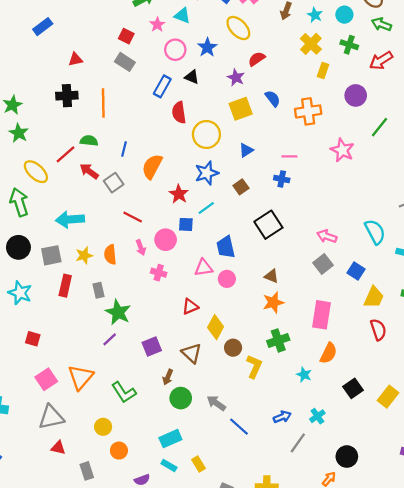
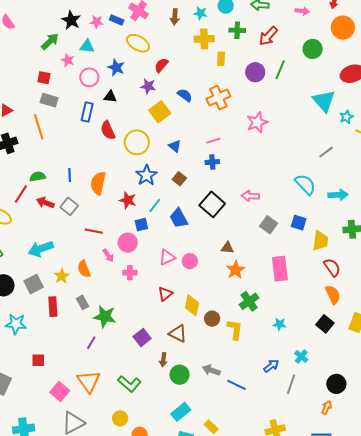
yellow cross: (311, 44) -> (204, 39), turned -30
orange line: (103, 103) -> (39, 127), moved
green line: (380, 127) -> (280, 70), moved
blue triangle: (246, 150) -> (175, 146), turned -32
pink star: (342, 150) -> (257, 122), turned -30
pink arrow: (327, 236) -> (250, 196), moved
blue trapezoid: (226, 247) -> (179, 218), moved
purple line: (110, 339) -> (91, 343), moved
orange semicircle: (329, 353) -> (333, 295), moved, turned -36

